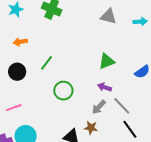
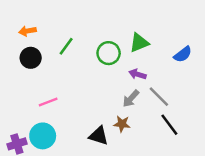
orange arrow: (20, 42) -> (27, 31), moved
green circle: (63, 91) -> (109, 53), moved
pink line: (14, 108) -> (48, 102), moved

